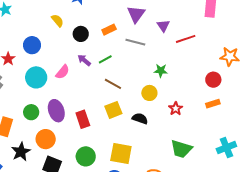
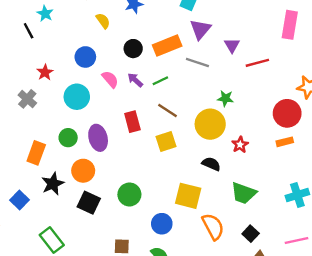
yellow semicircle: (57, 21) -> (103, 21), moved
orange rectangle: (109, 30) -> (167, 46), size x1.6
blue circle: (32, 45) -> (85, 57), moved
pink semicircle: (63, 72) -> (110, 79), moved, turned -84
red circle: (213, 80) -> (287, 113), size x1.5
yellow circle: (149, 93) -> (210, 124), size x1.6
black semicircle: (140, 118) -> (211, 164), moved
red rectangle: (83, 119) -> (132, 122), moved
yellow square: (121, 153) -> (188, 196), moved

